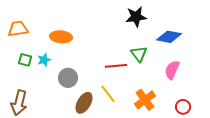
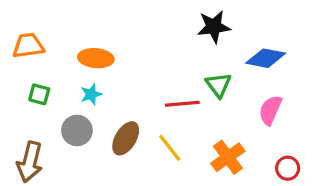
cyan star: (44, 60) -> (91, 94), moved
gray circle: (68, 78) -> (77, 130), moved
brown ellipse: (84, 103) -> (126, 138), moved

